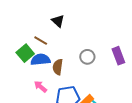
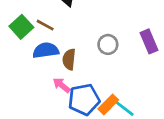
green square: (25, 53) -> (21, 27), moved
pink arrow: (40, 87) -> (62, 85), moved

